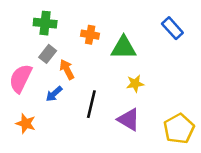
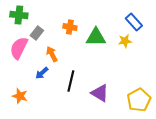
green cross: (45, 23) -> (19, 15), moved
gray rectangle: (48, 54) -> (37, 33), moved
pink semicircle: (21, 78) -> (19, 48), moved
yellow star: (135, 84) -> (125, 41), moved

